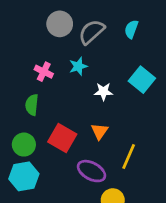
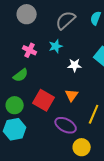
gray circle: (60, 24) -> (27, 14), moved
green semicircle: (32, 105) -> (21, 75), turned -133

